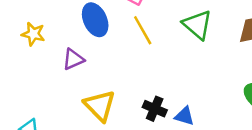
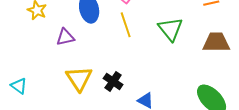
black cross: (155, 109) -> (113, 81), moved

